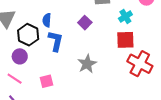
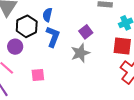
purple square: (85, 23) -> (86, 32), moved
gray star: (87, 64) -> (80, 53), moved

